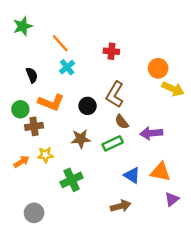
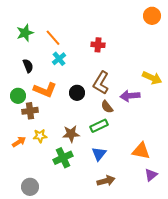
green star: (23, 26) -> (25, 33), moved
orange circle: (158, 68) -> (152, 16), moved
purple arrow: (151, 133) -> (130, 96), moved
brown star: (81, 139) -> (71, 134), moved
blue triangle: (132, 175) -> (99, 154), moved, turned 35

